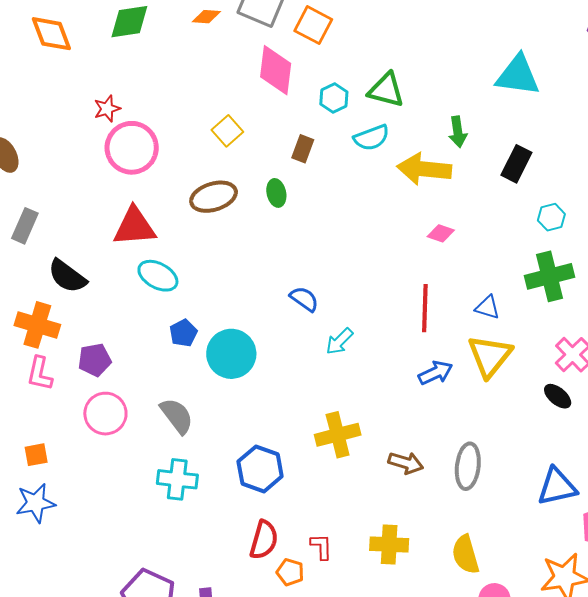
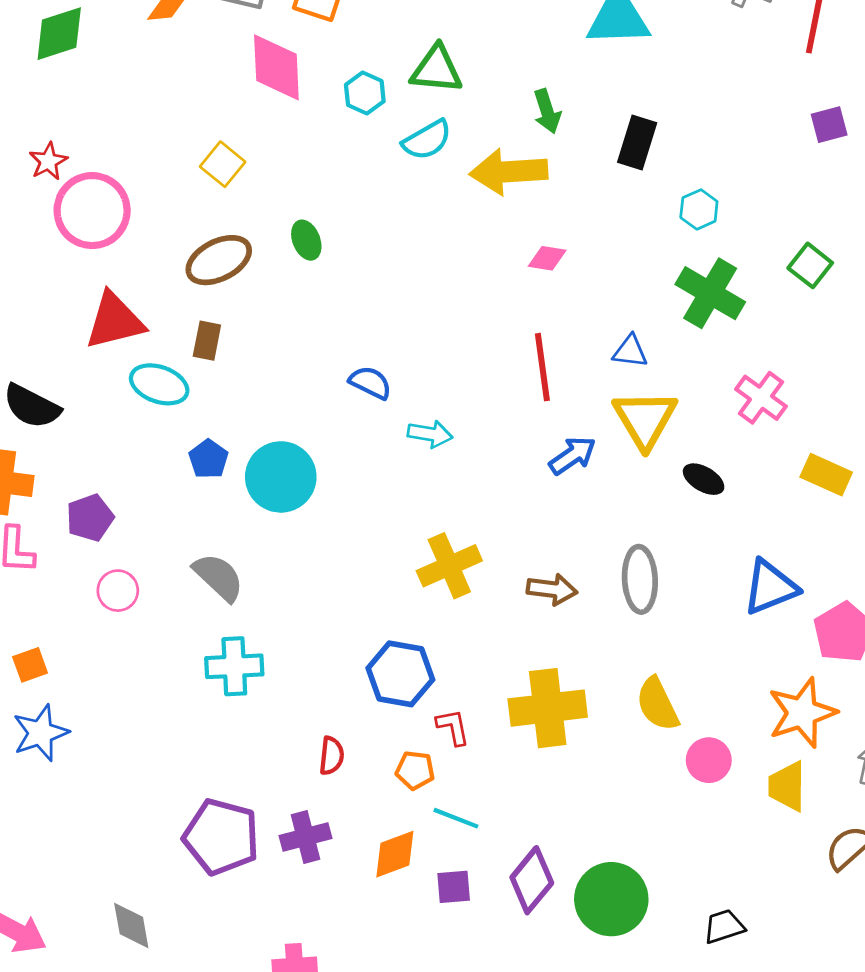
brown rectangle: (303, 149) -> (207, 341), moved
green cross: (550, 276) -> (710, 293), turned -36
cyan arrow: (339, 341) -> (430, 434), turned -116
black ellipse: (558, 396) -> (704, 479), moved
pink circle: (105, 414) -> (118, 591), size x0.7
blue hexagon: (260, 469) -> (400, 674), moved
red semicircle: (264, 540) -> (332, 756), moved, size x0.7
yellow cross: (389, 545) -> (548, 708), size x1.4

